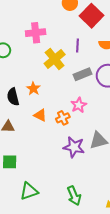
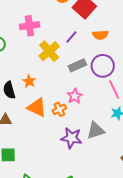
purple line: (77, 45) -> (71, 37), turned 40
orange triangle: (40, 115) -> (37, 107), size x1.5

